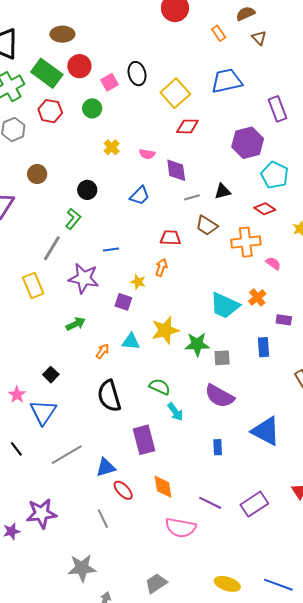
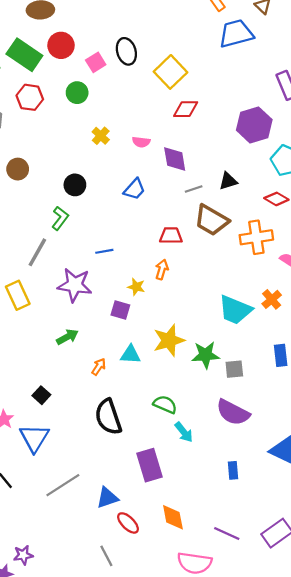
blue trapezoid: (227, 81) -> (236, 34), moved
brown trapezoid: (207, 225) -> (211, 220), size x1.4
purple star: (41, 513) -> (23, 555), moved, size x0.6

